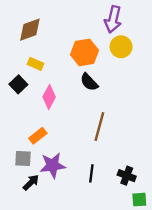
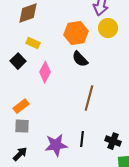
orange rectangle: (38, 136) -> (21, 106), moved
purple star: (53, 165) -> (56, 145), moved
black arrow: (31, 182) -> (20, 154), moved

